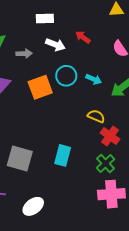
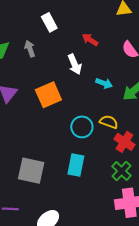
white rectangle: (45, 18) -> (49, 22), turned 66
white arrow: (55, 45) -> (75, 64), moved, turned 48
gray arrow: (24, 54) -> (30, 49), moved, turned -105
cyan circle: (66, 76) -> (82, 127), moved

